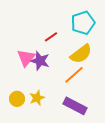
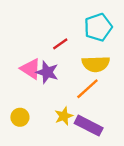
yellow semicircle: (81, 54) -> (96, 64), turned 35
pink triangle: (26, 58) -> (31, 69), turned -36
yellow star: (37, 98) -> (64, 116), moved

